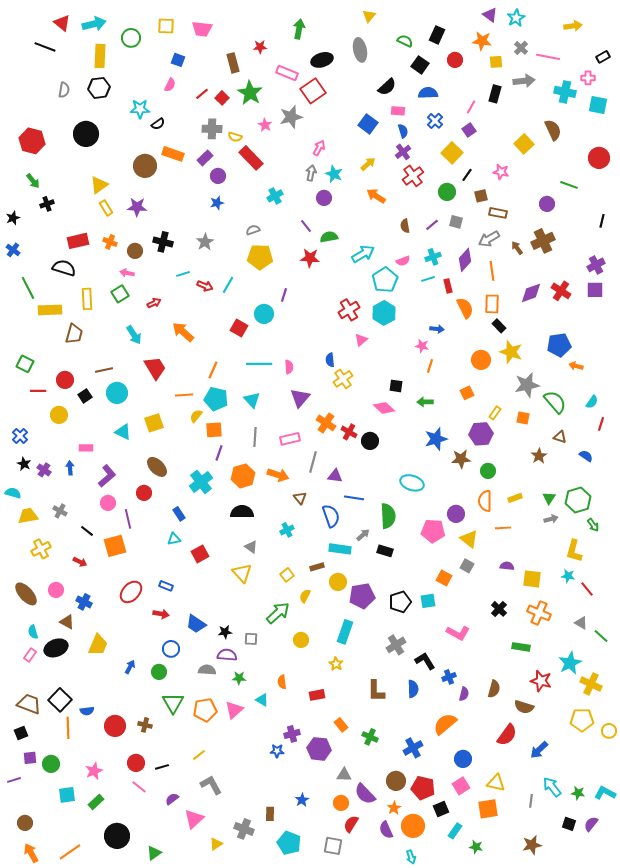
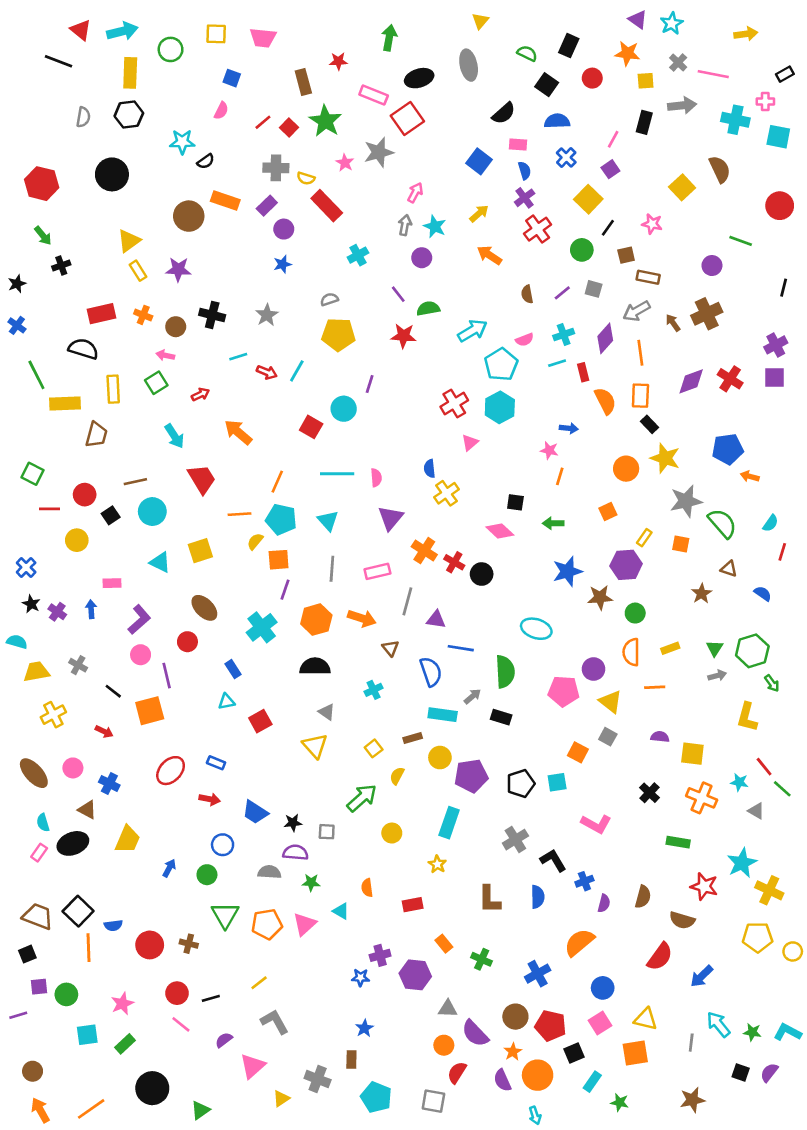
cyan star: (568, 576) -> (739, 782), moved
green line: (601, 636) -> (782, 789), moved
blue star: (302, 800) -> (364, 1028), moved

